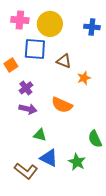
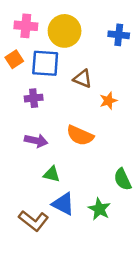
orange square: (11, 65) -> (14, 59), moved
purple cross: (26, 88) -> (34, 98), moved, turned 32

